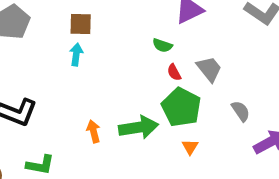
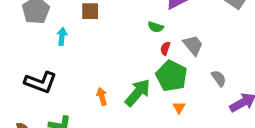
cyan arrow: (76, 54) -> (62, 36), moved
red semicircle: (174, 72) -> (165, 48), turned 48
green arrow: (139, 127) -> (138, 93), turned -40

